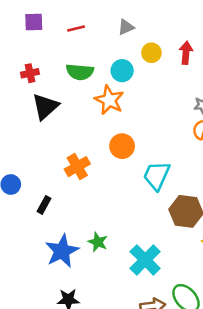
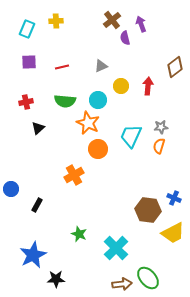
black triangle: (45, 106) -> (38, 128), size x0.6
orange circle: (122, 146) -> (98, 149), moved
orange cross: (77, 167) -> (74, 175), moved
cyan trapezoid: (157, 176) -> (131, 136), moved
blue star: (62, 251) -> (33, 255), moved

